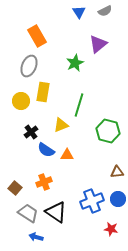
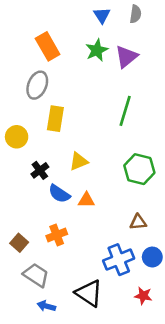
gray semicircle: (105, 11) -> (135, 14), turned -56
green star: (75, 63) -> (97, 50), moved
yellow circle: (21, 101) -> (17, 137), moved
green line: (79, 105) -> (125, 111), moved
brown triangle: (117, 172) -> (138, 222), moved
black triangle: (56, 212) -> (89, 293), moved

